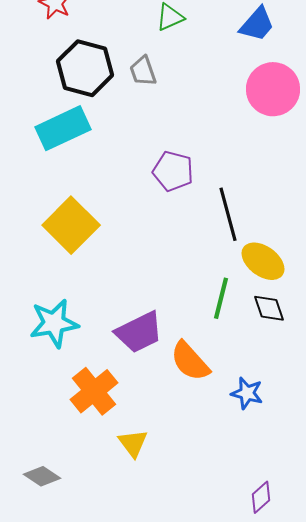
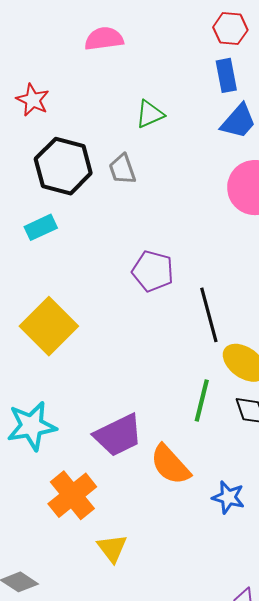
cyan rectangle: (63, 128) -> (41, 227), size x0.6

